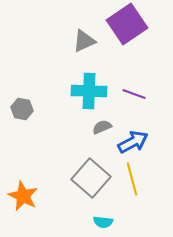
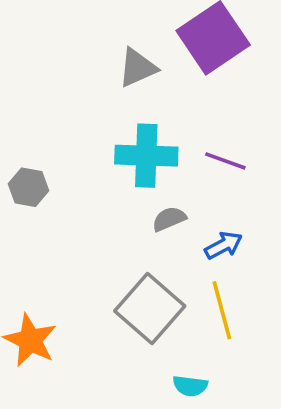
blue arrow: (133, 142) -> (224, 245), size x0.7
cyan semicircle: (103, 222) -> (190, 386), moved

